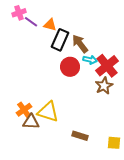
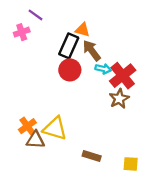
pink cross: (19, 13) -> (22, 32), moved
purple line: (31, 22) -> (35, 15), moved
orange triangle: (50, 25) -> (82, 30), moved
red circle: (70, 67) -> (70, 70), moved

